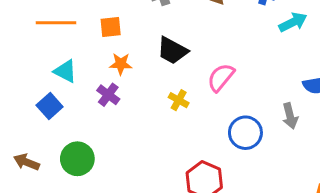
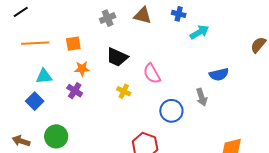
cyan triangle: (65, 71) -> (44, 76), turned -30
pink semicircle: (221, 77) -> (152, 74), turned -65

